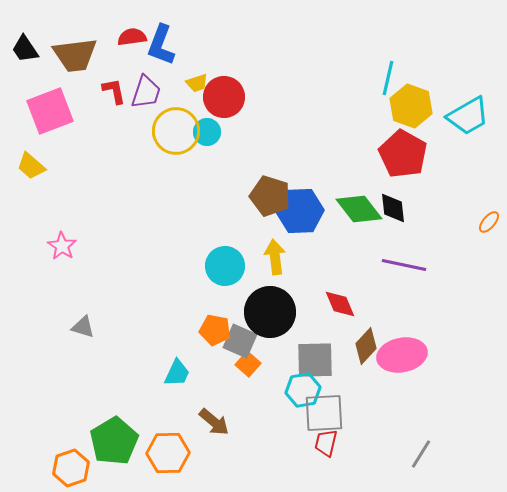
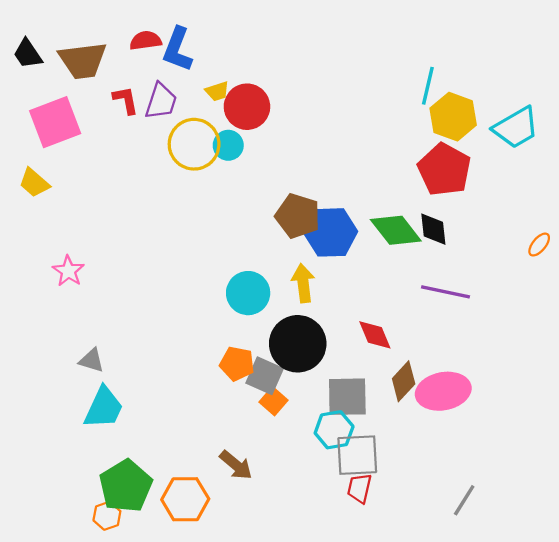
cyan trapezoid: (177, 373) -> (104, 408), moved, size x1.4
orange hexagon: (71, 468) -> (107, 516), moved, size x0.7

